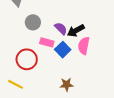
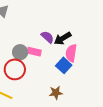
gray circle: (33, 22) -> (20, 52), moved
blue square: (63, 50) -> (64, 65), moved

